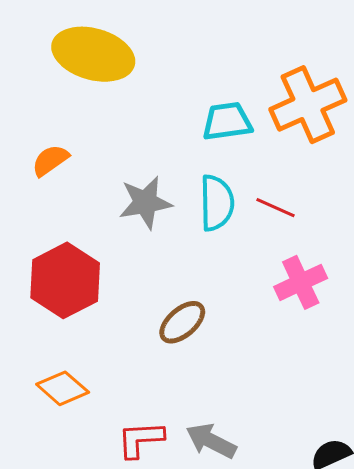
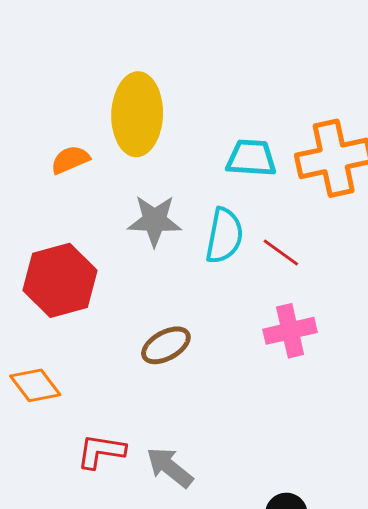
yellow ellipse: (93, 54) -> (137, 114), moved, turned 64

